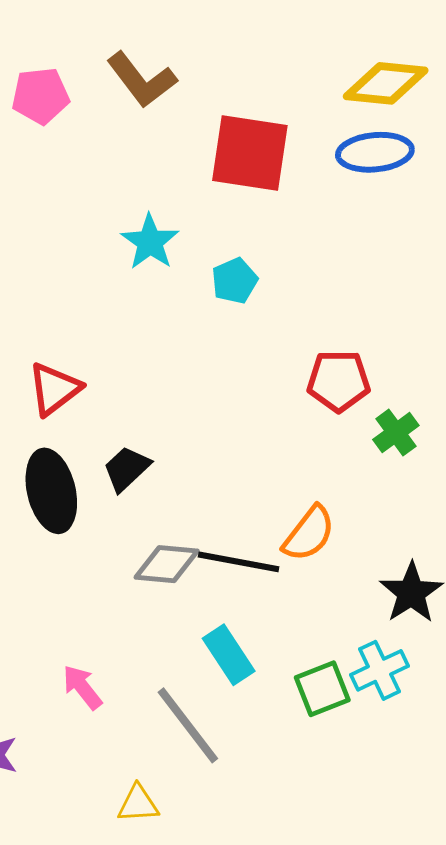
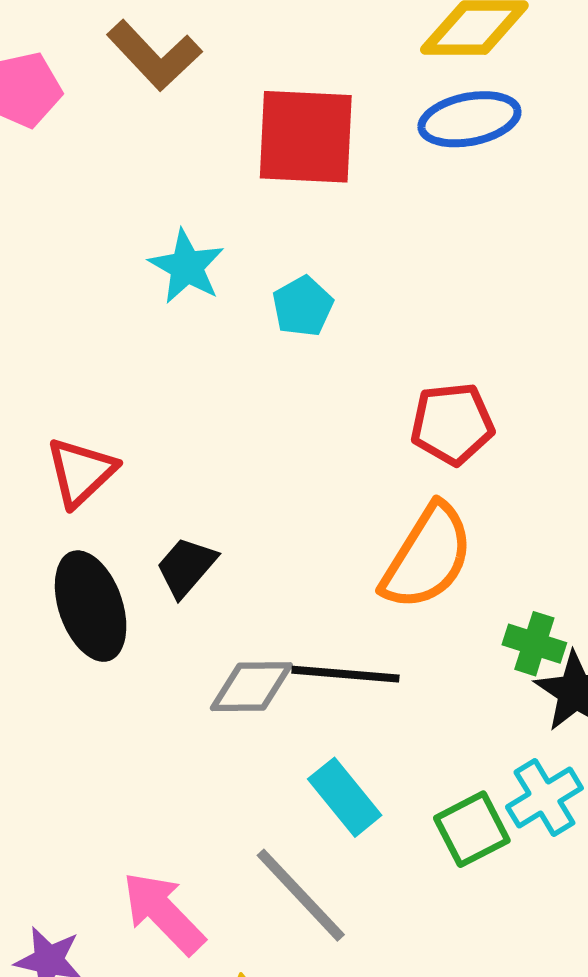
green cross: (396, 433) -> (534, 644), moved, turned -30
orange semicircle: (309, 534) -> (427, 557), moved, size x1.4
pink arrow: (82, 687) -> (163, 913), moved, size x1.5

